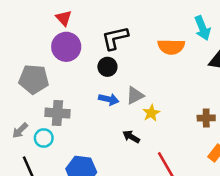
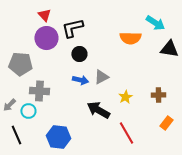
cyan arrow: (202, 28) -> (155, 23), turned -36
black L-shape: (115, 38) -> (72, 28), moved
yellow star: (151, 113) -> (125, 97), moved
black arrow: (131, 137) -> (98, 110), size x1.6

